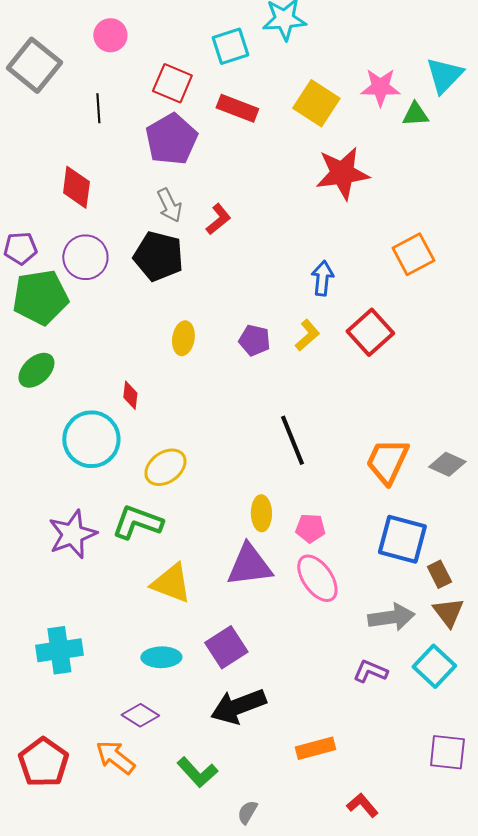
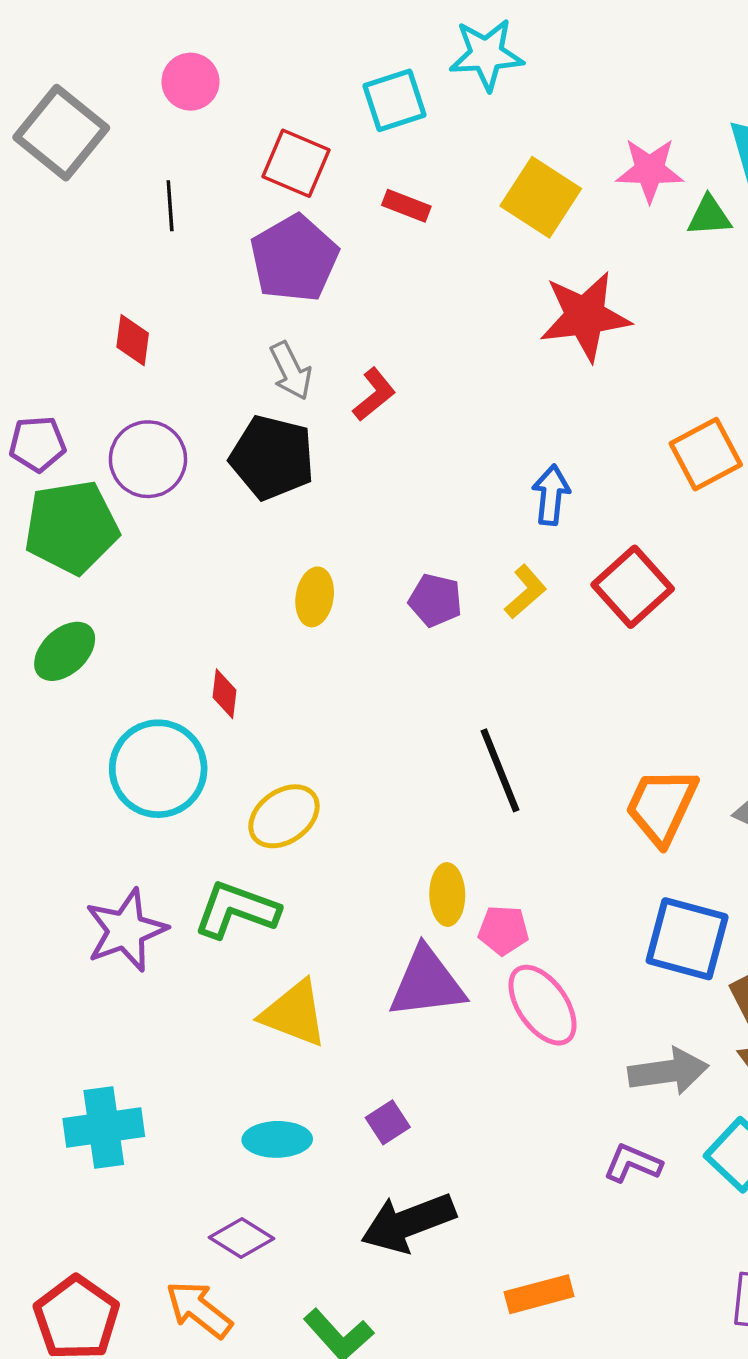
red rectangle: (237, 108) -> (406, 206), size x0.7
red diamond: (76, 187) -> (133, 340), size x0.7
pink pentagon: (310, 528) -> (503, 930), moved
purple square: (226, 647) -> (388, 1122), size x0.6

